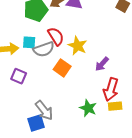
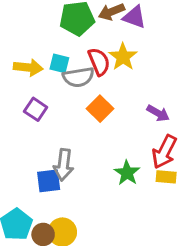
yellow star: (78, 46) -> (123, 57), moved
purple arrow: (102, 64) -> (158, 113), turned -112
gray arrow: (44, 110) -> (63, 165), turned 35

